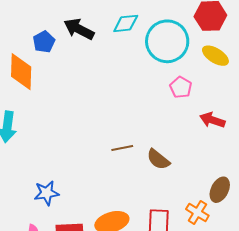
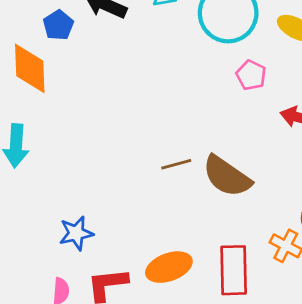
brown semicircle: (158, 159) -> (227, 176), size x1.5

